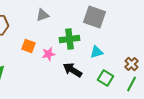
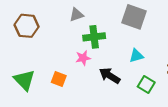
green cross: (70, 39) -> (94, 37), moved
orange square: (28, 46) -> (59, 79), moved

